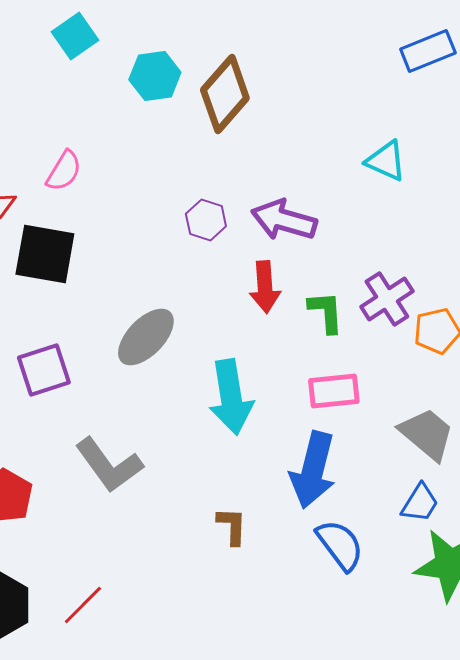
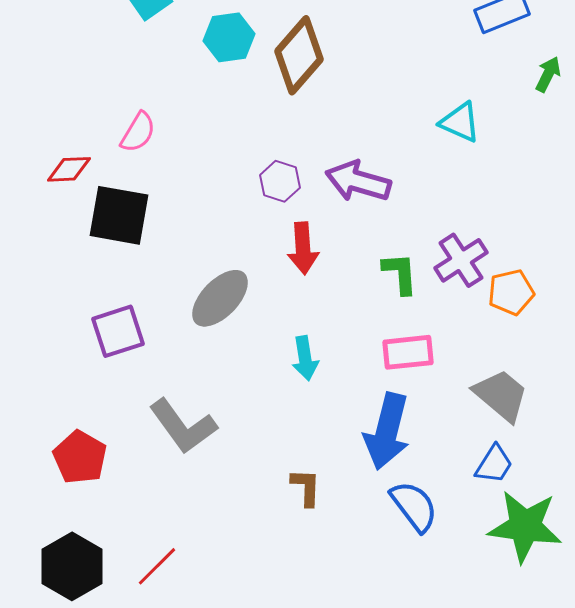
red arrow: (265, 287) -> (303, 248), moved
cyan arrow: (231, 397) -> (305, 358), size x0.6

